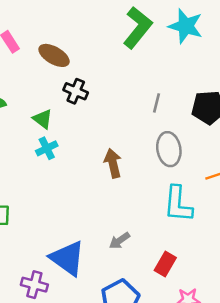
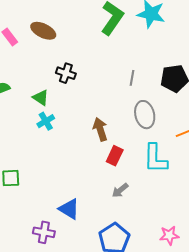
brown ellipse: (54, 55) -> (43, 31), moved
gray arrow: (120, 241) -> (120, 190), moved
blue triangle: (67, 258) -> (69, 209), size x0.7
red rectangle: (165, 264) -> (115, 156), moved

